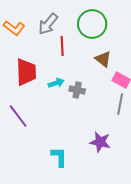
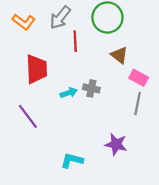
cyan arrow: (56, 83) -> (69, 93), moved
cyan L-shape: (59, 157) -> (72, 160), turned -75

